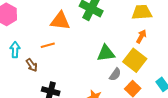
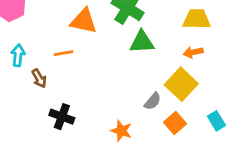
orange arrow: (141, 36) -> (193, 52), turned -136
green triangle: (106, 53) -> (142, 42), moved

